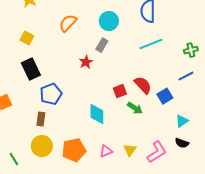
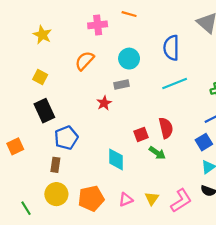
gray rectangle: (102, 45) -> (121, 85), turned 48
red semicircle: (143, 85) -> (166, 128), turned 30
blue square: (165, 96) -> (204, 142), moved

